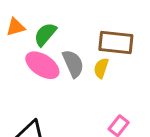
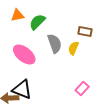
brown rectangle: (116, 42) -> (85, 32), size x0.6
pink ellipse: (42, 65) -> (24, 55), moved

